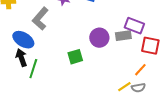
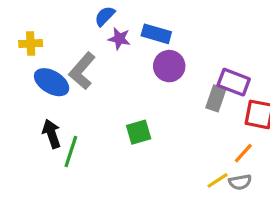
gray rectangle: (123, 36) -> (216, 98), turned -63
purple circle: (99, 38) -> (169, 66), moved
blue ellipse: (23, 40) -> (52, 82), moved

